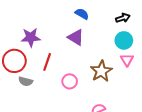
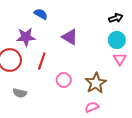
blue semicircle: (82, 14) -> (41, 14), moved
brown star: (101, 71) -> (96, 83), moved
gray semicircle: (26, 81) -> (20, 93), moved

